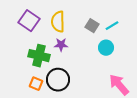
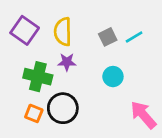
gray square: (92, 26) -> (108, 37), turned 32
cyan circle: (106, 48) -> (113, 77), moved

